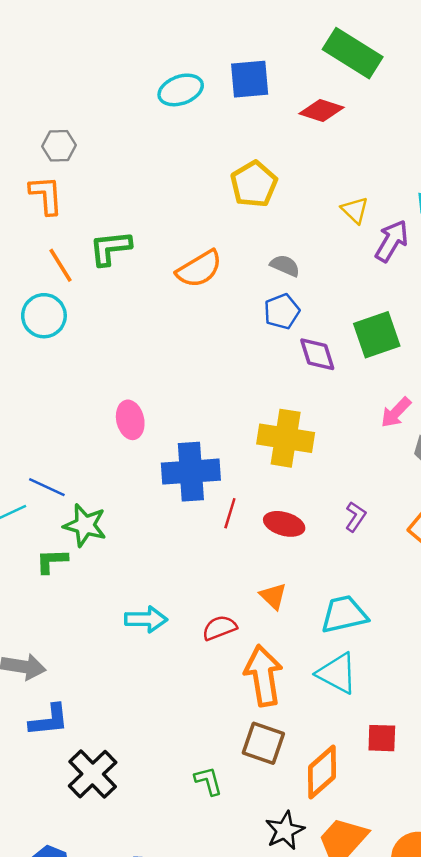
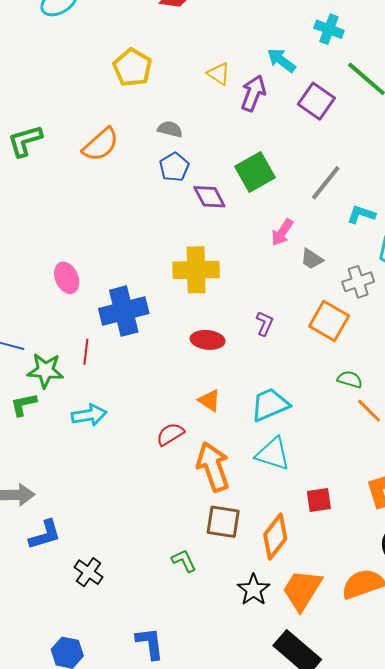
red line: (230, 513) -> (86, 352), moved
cyan arrow: (146, 619) -> (89, 415), moved
black cross: (93, 774) -> (89, 572), size x0.7

